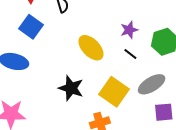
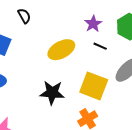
yellow ellipse: (91, 48) -> (61, 50), turned -60

